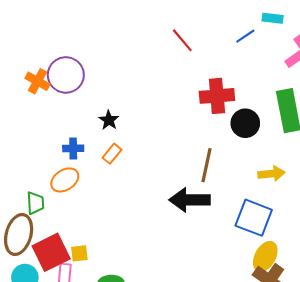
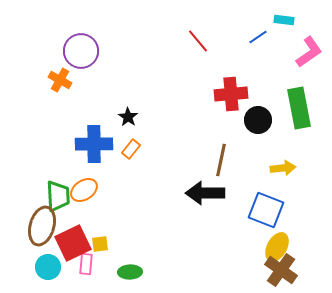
purple circle: (66, 75) -> (81, 51), moved
blue cross: (73, 148) -> (94, 144), size x1.8
orange ellipse: (65, 180) -> (84, 190), moved
green trapezoid: (35, 203) -> (58, 196), size x1.4

